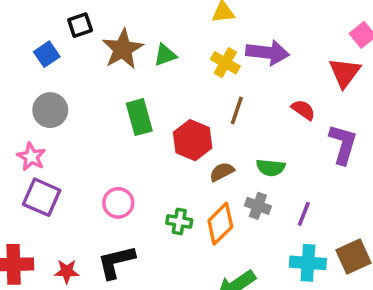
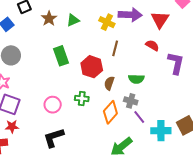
brown star: (123, 49) -> (49, 18), size x0.7
red triangle: (345, 73) -> (160, 20), moved
brown semicircle: (222, 172) -> (109, 83), turned -40
purple line: (304, 214) -> (139, 117), moved, turned -56
green cross: (179, 221) -> (82, 98), moved
red star: (67, 271) -> (12, 127), moved

